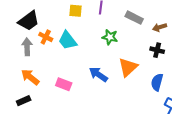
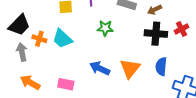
black cross: (157, 50) -> (156, 34), size x1.5
orange triangle: (128, 67) -> (130, 68), moved

